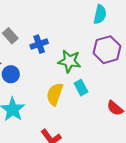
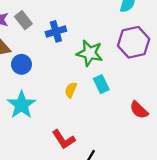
yellow semicircle: (55, 94) -> (71, 90), size x0.6

